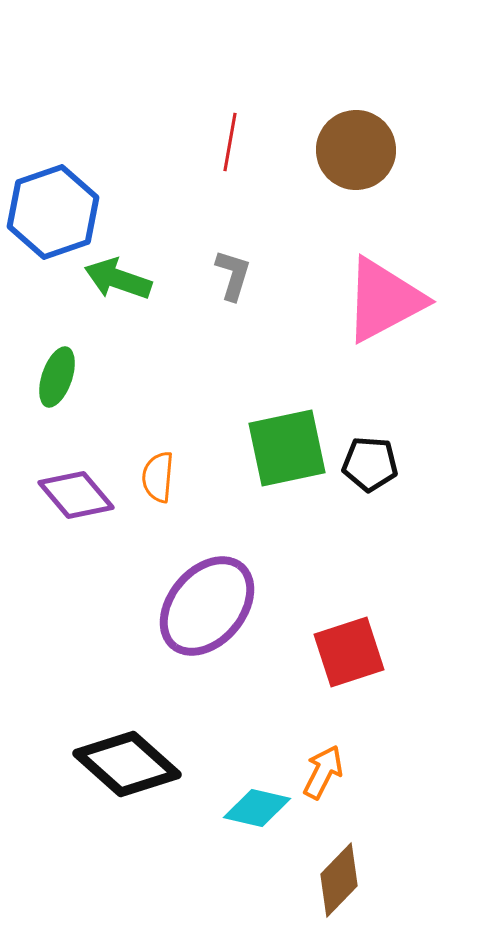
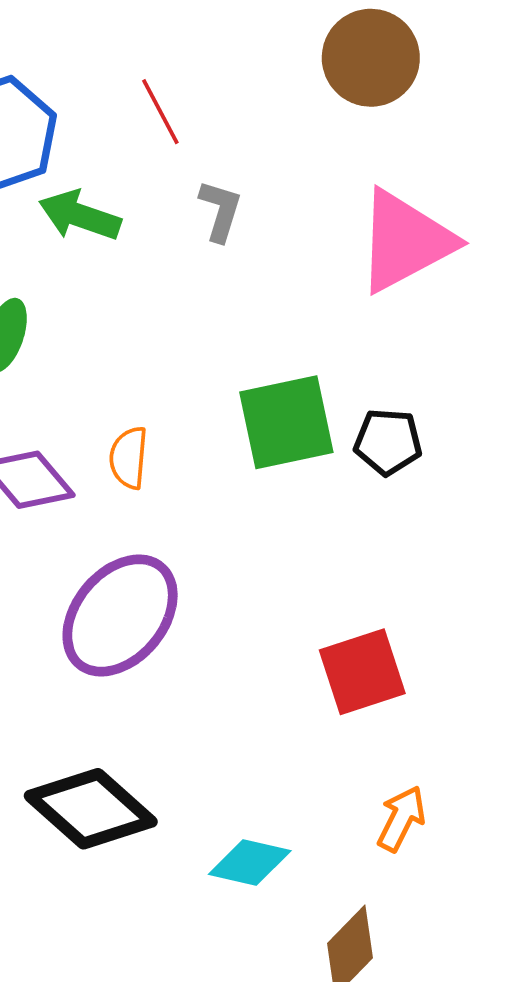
red line: (230, 142) -> (160, 112), moved, turned -38
purple ellipse: (207, 606) -> (120, 615), moved
orange arrow: (323, 772) -> (401, 819), moved

